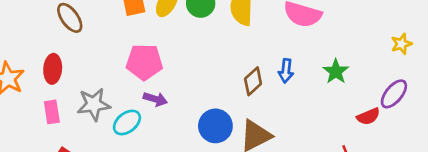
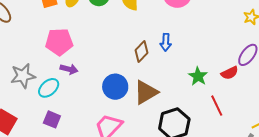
green star: (336, 72) -> (198, 76), moved

